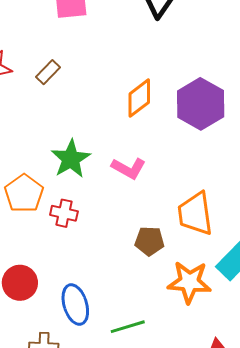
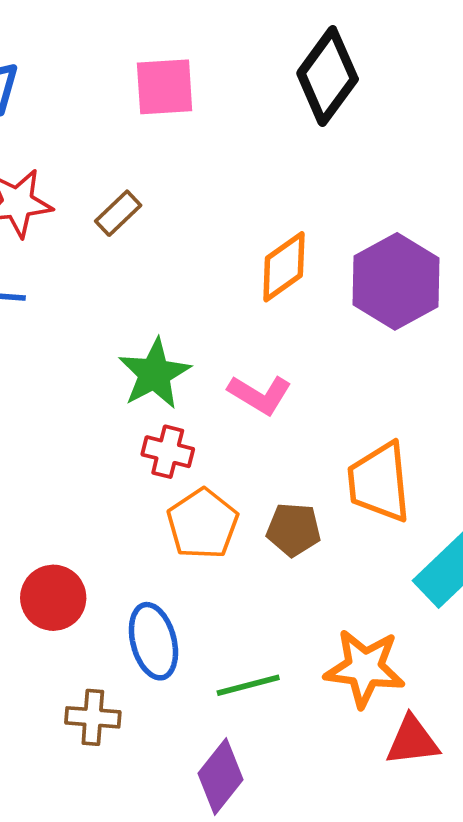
orange pentagon: (24, 193) -> (203, 524), moved
red cross: (64, 213) -> (168, 452), moved
orange star: (189, 282) -> (365, 668), moved

